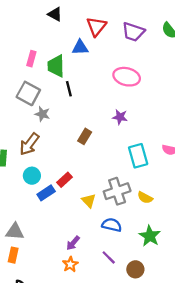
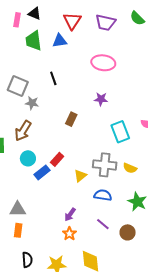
pink rectangle: (31, 59) -> (17, 20), moved
green trapezoid: (56, 66) -> (34, 41), moved
gray cross: (117, 191) -> (105, 165), turned 30
yellow triangle: (89, 201) -> (80, 176), turned 40

